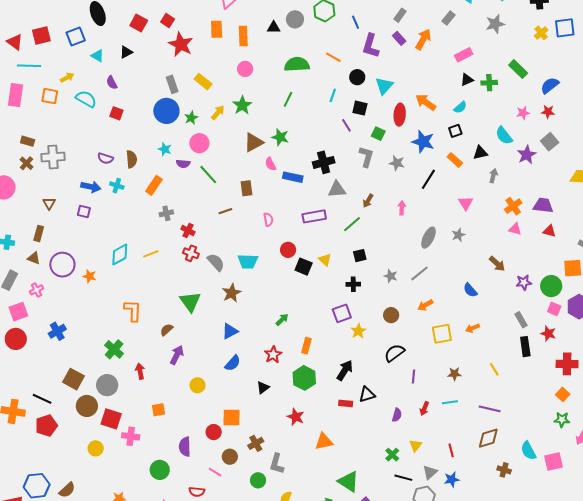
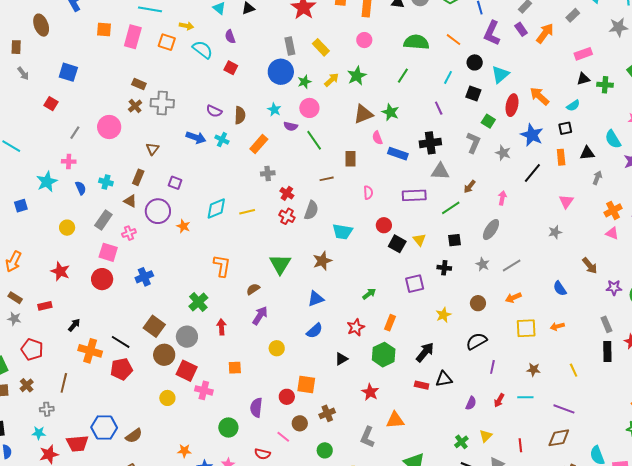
yellow arrow: (67, 77) -> (186, 26), turned 32
purple line: (346, 125) -> (439, 108), moved
orange rectangle: (455, 160) -> (561, 157), turned 35
purple square: (84, 211) -> (175, 183), moved
gray ellipse: (428, 238) -> (491, 230), moved
gray semicircle: (216, 262) -> (311, 210), moved, turned 54
pink square: (18, 312) -> (108, 252), turned 30
purple square: (342, 313) -> (415, 284), moved
gray L-shape: (277, 464) -> (367, 437), moved

